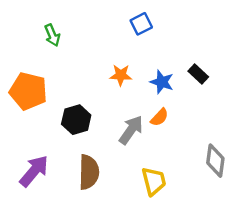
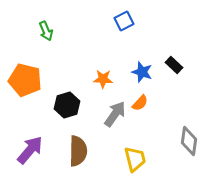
orange star: (121, 75) -> (103, 79), moved

